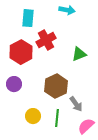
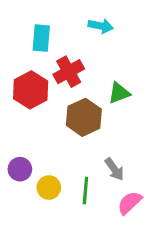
purple circle: (14, 84) -> (20, 169), moved
brown hexagon: (56, 86) -> (84, 117), moved

